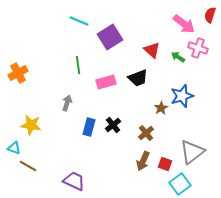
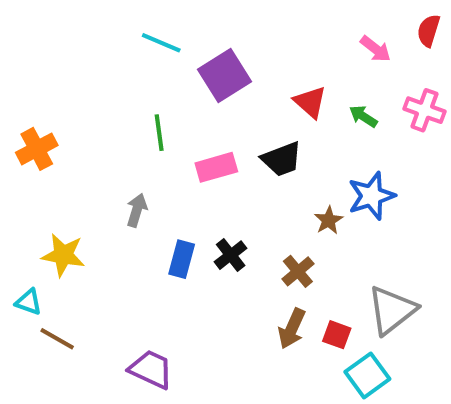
pink arrow: (184, 24) -> (376, 49), size x0.7
pink cross: (198, 48) -> (424, 110), moved

